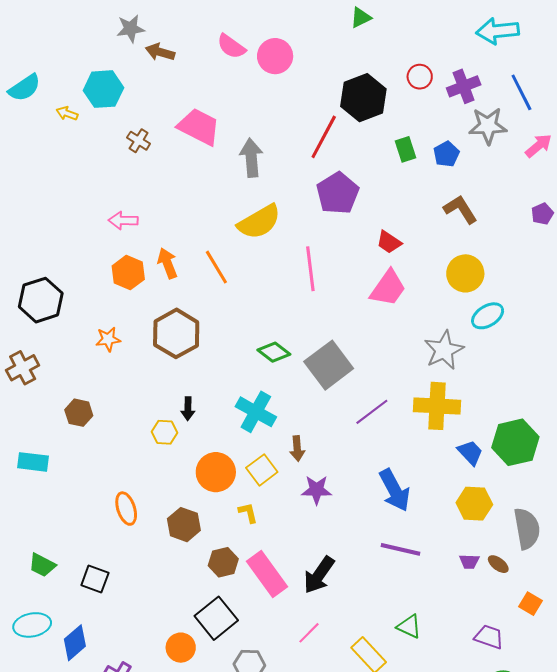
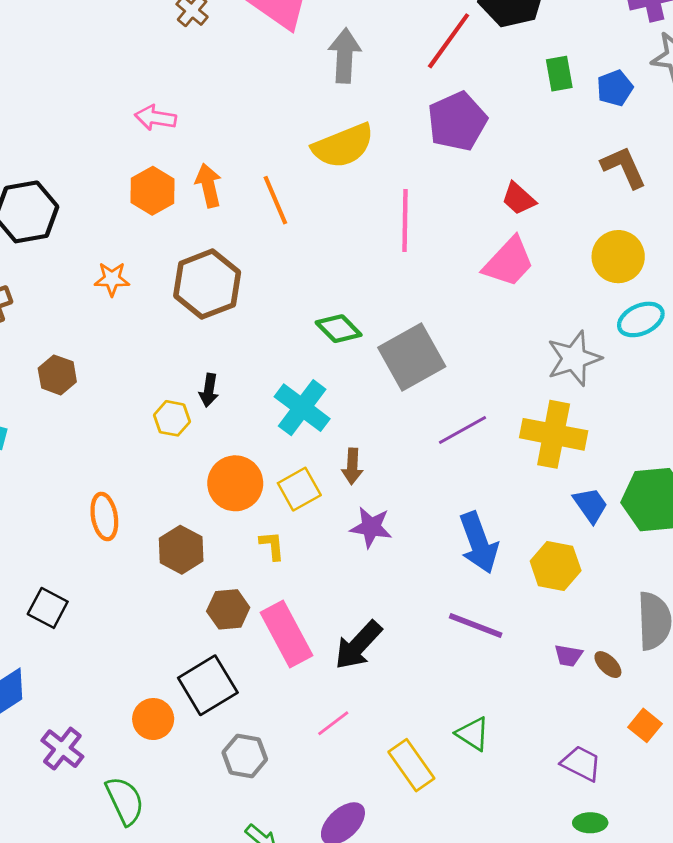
yellow hexagon: (474, 504) -> (556, 566), moved

